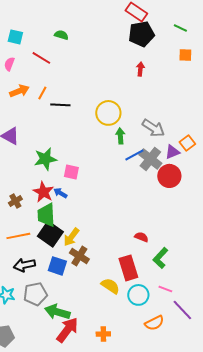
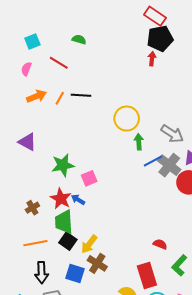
cyan square: (15, 37) -> (32, 42), turned -35
red arrow: (140, 69) -> (152, 59), moved
black line: (60, 105) -> (81, 95), moved
pink square: (71, 172) -> (89, 178), turned -35
black square: (50, 234) -> (68, 241), size x0.7
black arrow: (24, 265) -> (42, 273), turned -80

